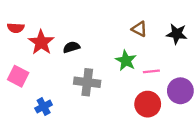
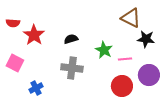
brown triangle: (139, 29) -> (131, 18), moved, size x1.5
black star: (177, 34) -> (146, 39), moved
black semicircle: (71, 47) -> (71, 39), moved

